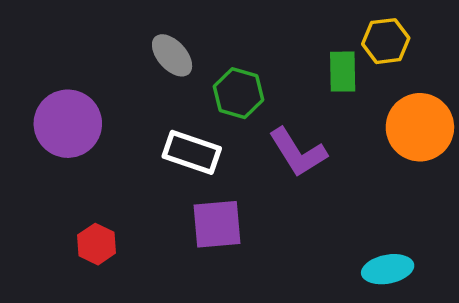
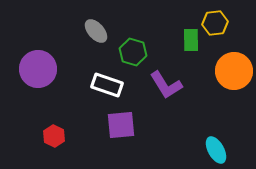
cyan ellipse: (388, 269) -> (216, 150), turned 72

